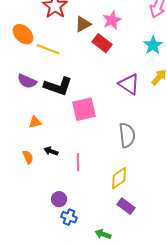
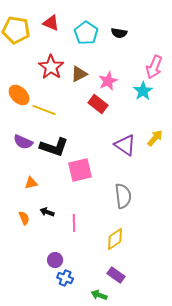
brown triangle: (83, 24) -> (79, 74), moved
cyan star: (153, 45) -> (143, 91), moved
purple rectangle: (126, 206) -> (116, 275), moved

